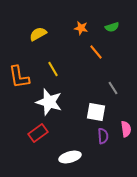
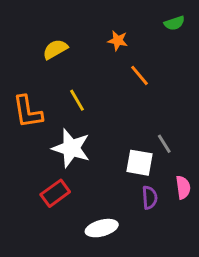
green semicircle: (112, 27) -> (174, 23), moved
gray line: (113, 88) -> (164, 144), moved

